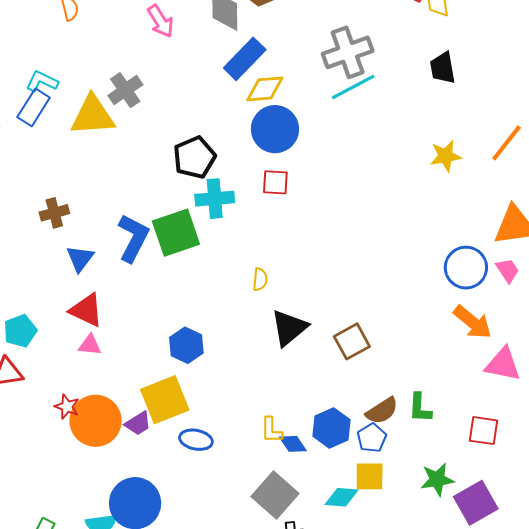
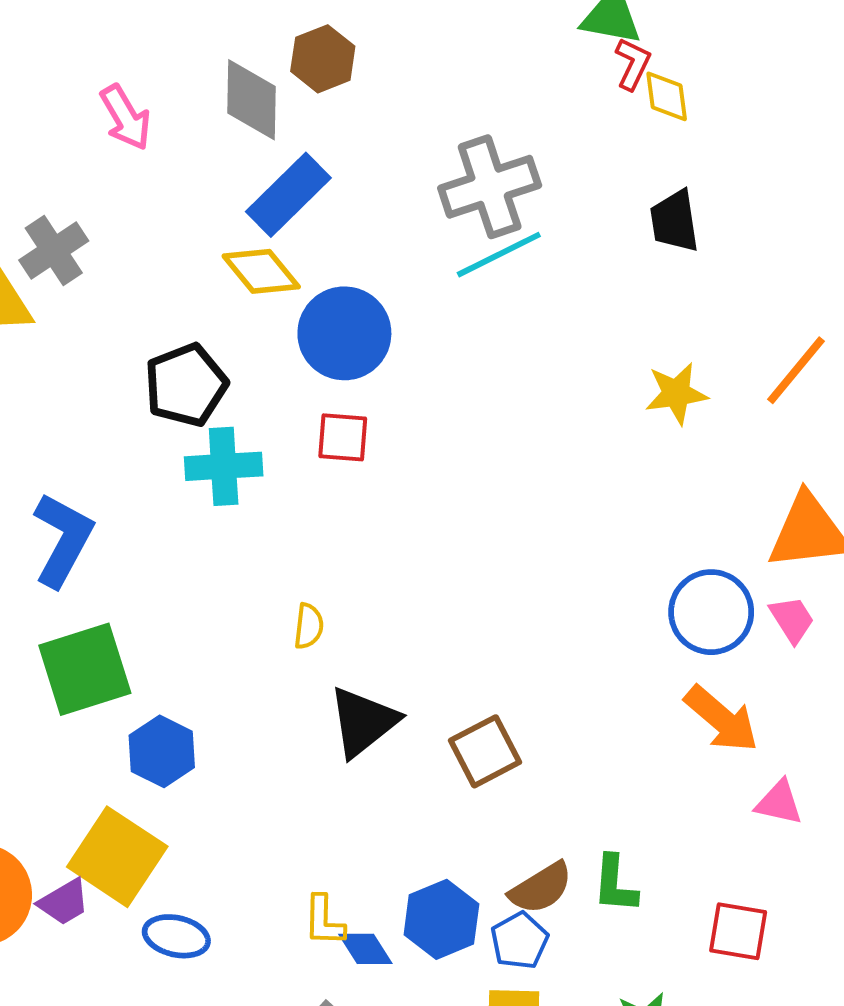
yellow diamond: (265, 89) -> (261, 271), moved, turned 54
green square: (176, 233) -> (85, 669), moved
pink triangle: (503, 364) -> (779, 803), size x0.7
yellow square: (165, 400) -> (117, 857), turned -36

